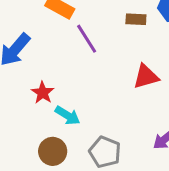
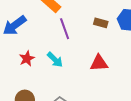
cyan arrow: (67, 115) -> (55, 60), moved

